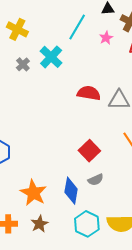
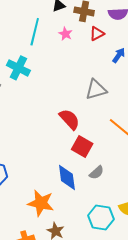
red semicircle: (89, 93) -> (69, 119), moved, turned 55
blue diamond: (71, 191) -> (67, 177), moved

